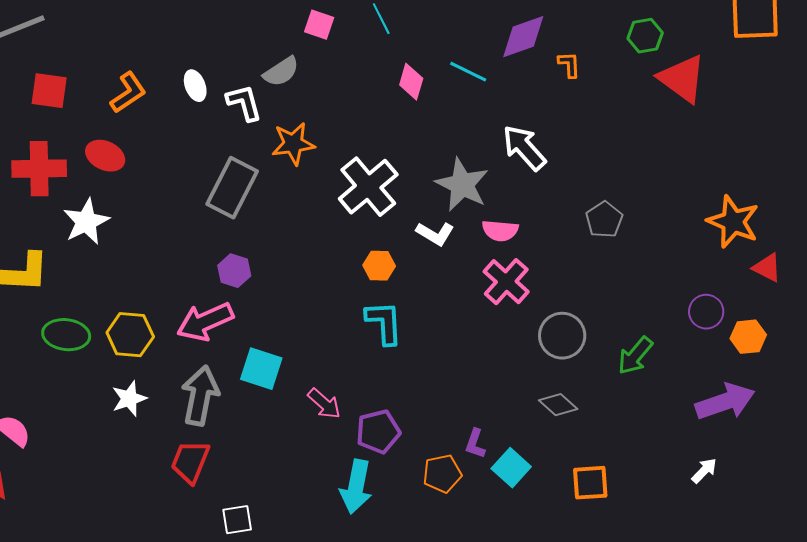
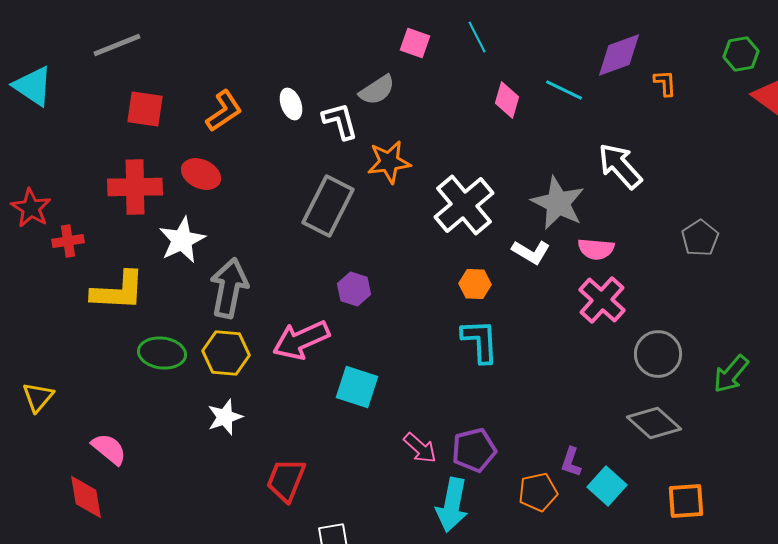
purple hexagon: (234, 271) -> (354, 289), moved
gray arrow: (200, 396) -> (229, 288), moved
pink arrow: (324, 404) -> (420, 448), moved
gray diamond: (558, 405) -> (654, 423), size x1.4

